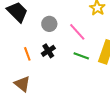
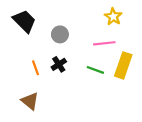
pink line: (77, 32) -> (104, 43), moved, turned -54

